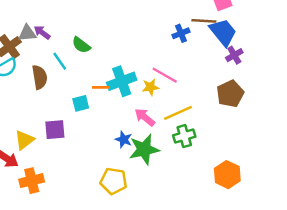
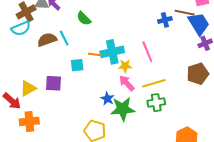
cyan line: (60, 61) -> (64, 38), moved
pink line: (165, 75) -> (147, 52), turned 30
brown semicircle: (40, 77) -> (47, 40), turned -108
yellow star: (150, 87) -> (125, 66), moved

